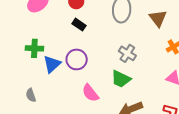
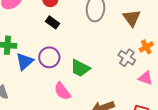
gray cross: (127, 53) -> (127, 58), moved
green trapezoid: (121, 79) -> (80, 68), moved

